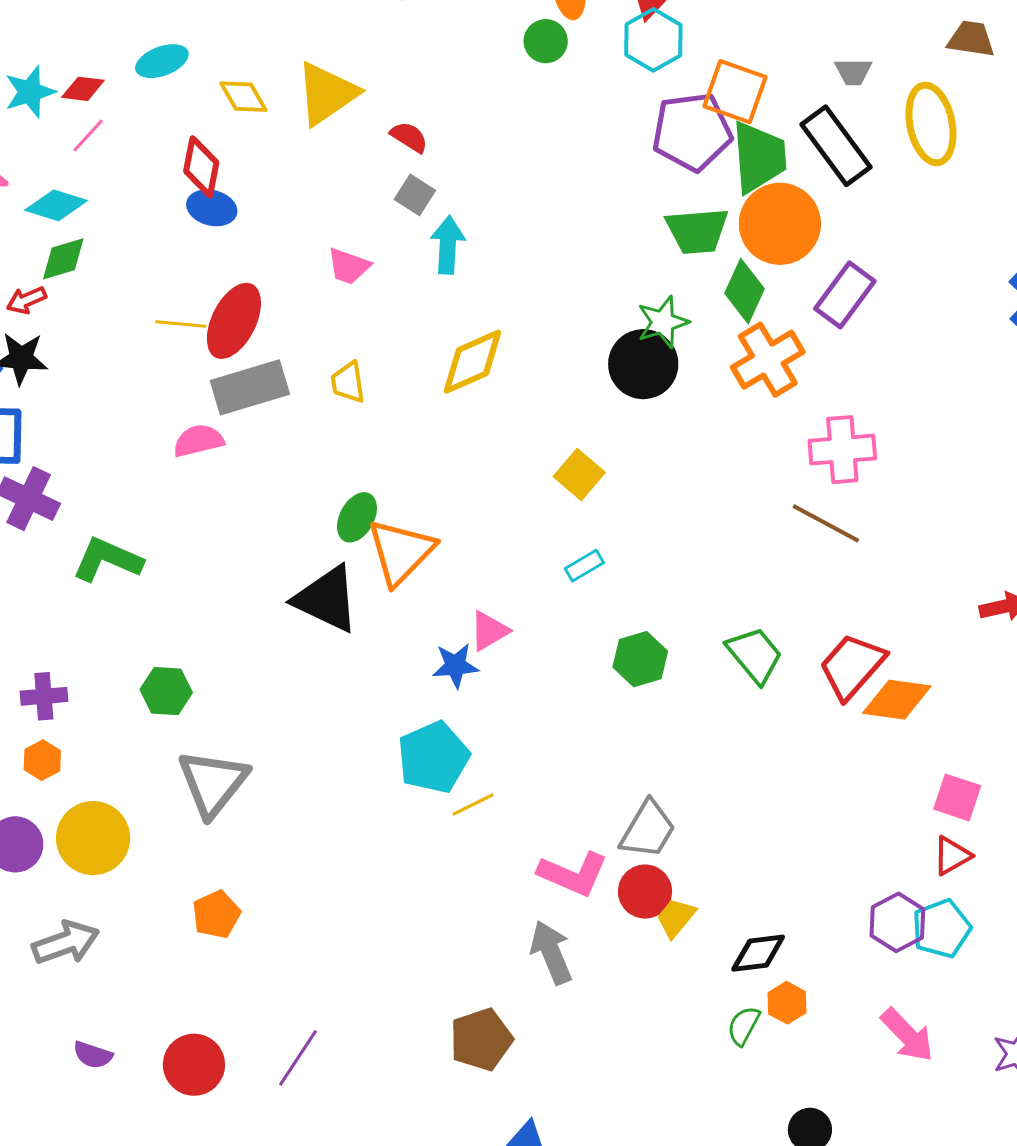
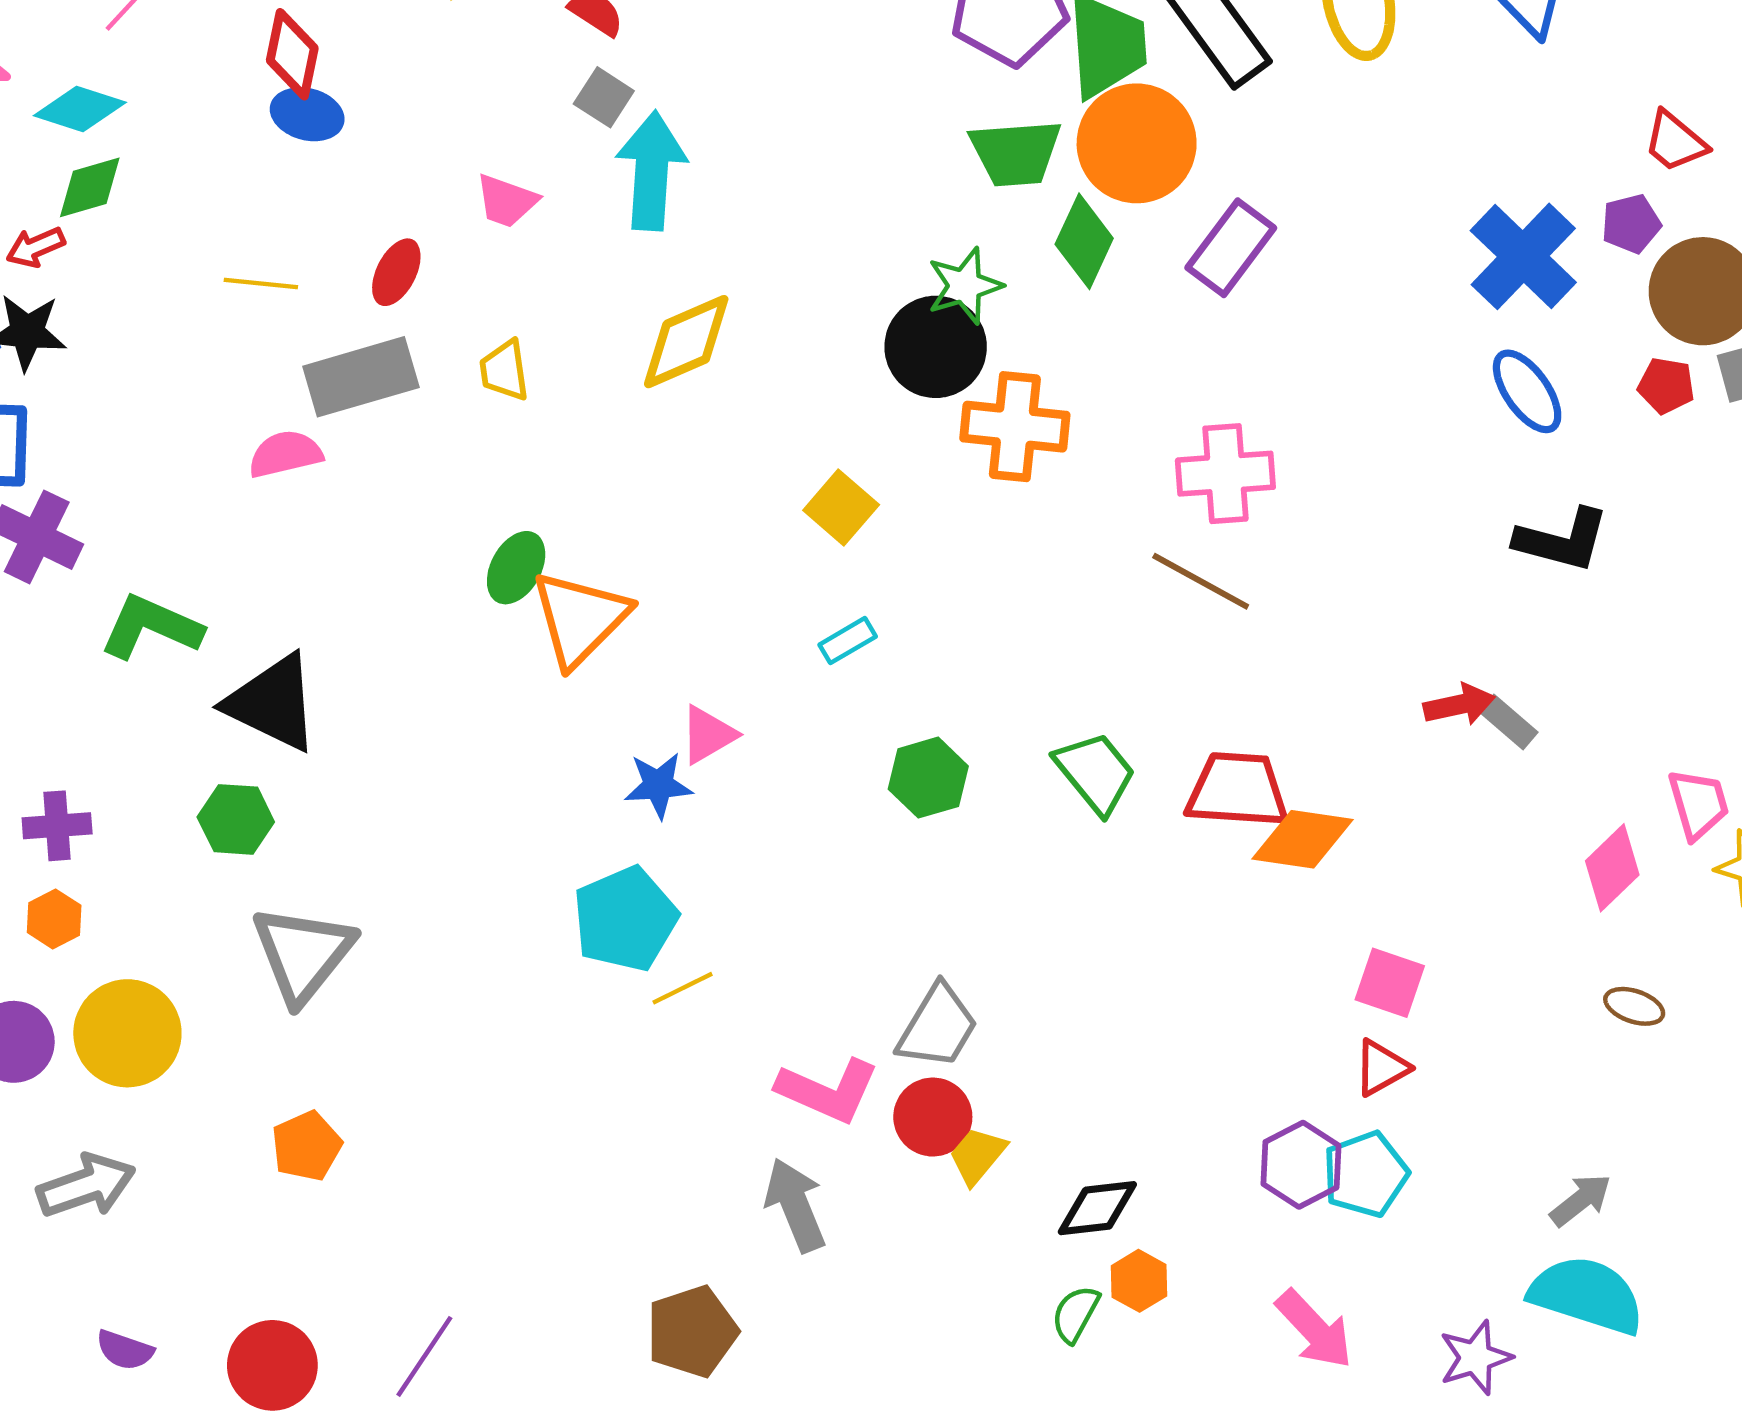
cyan arrow: (448, 245) -> (651, 171), size x1.4
red ellipse: (234, 321) -> (396, 272), moved, size x0.6
orange cross: (768, 360) -> (1015, 427), moved, turned 36
black triangle: (327, 599) -> (273, 703), moved
red trapezoid: (852, 666) -> (1237, 790), turned 52

